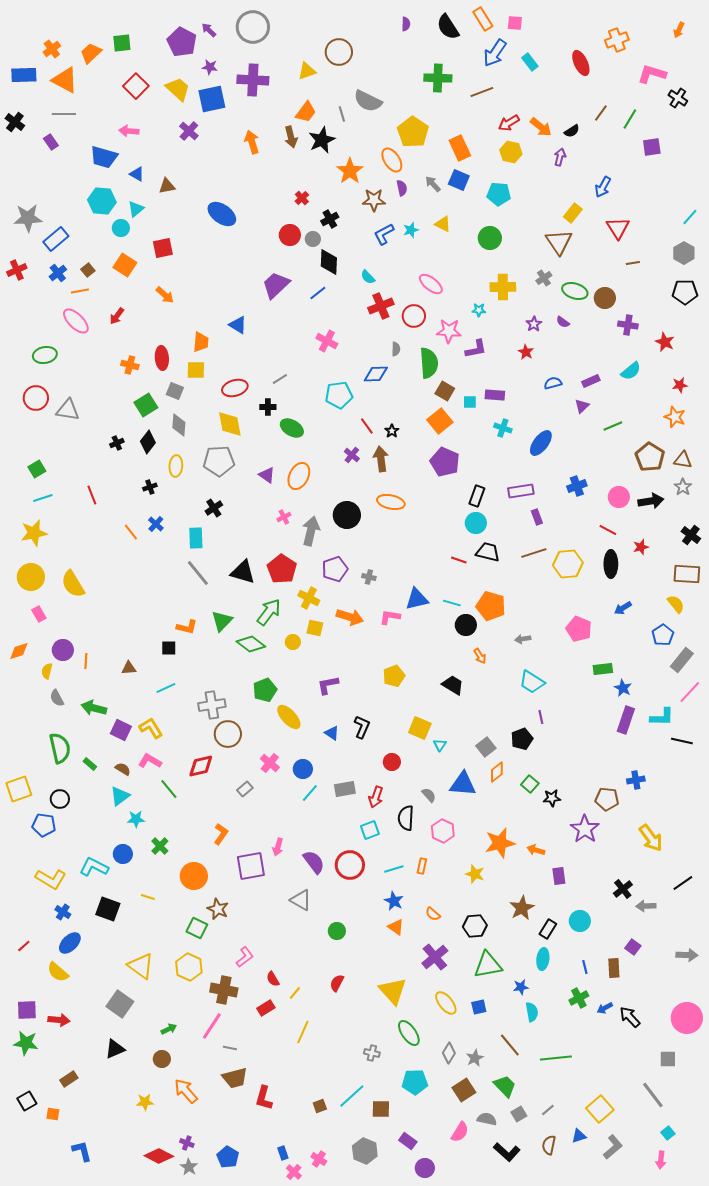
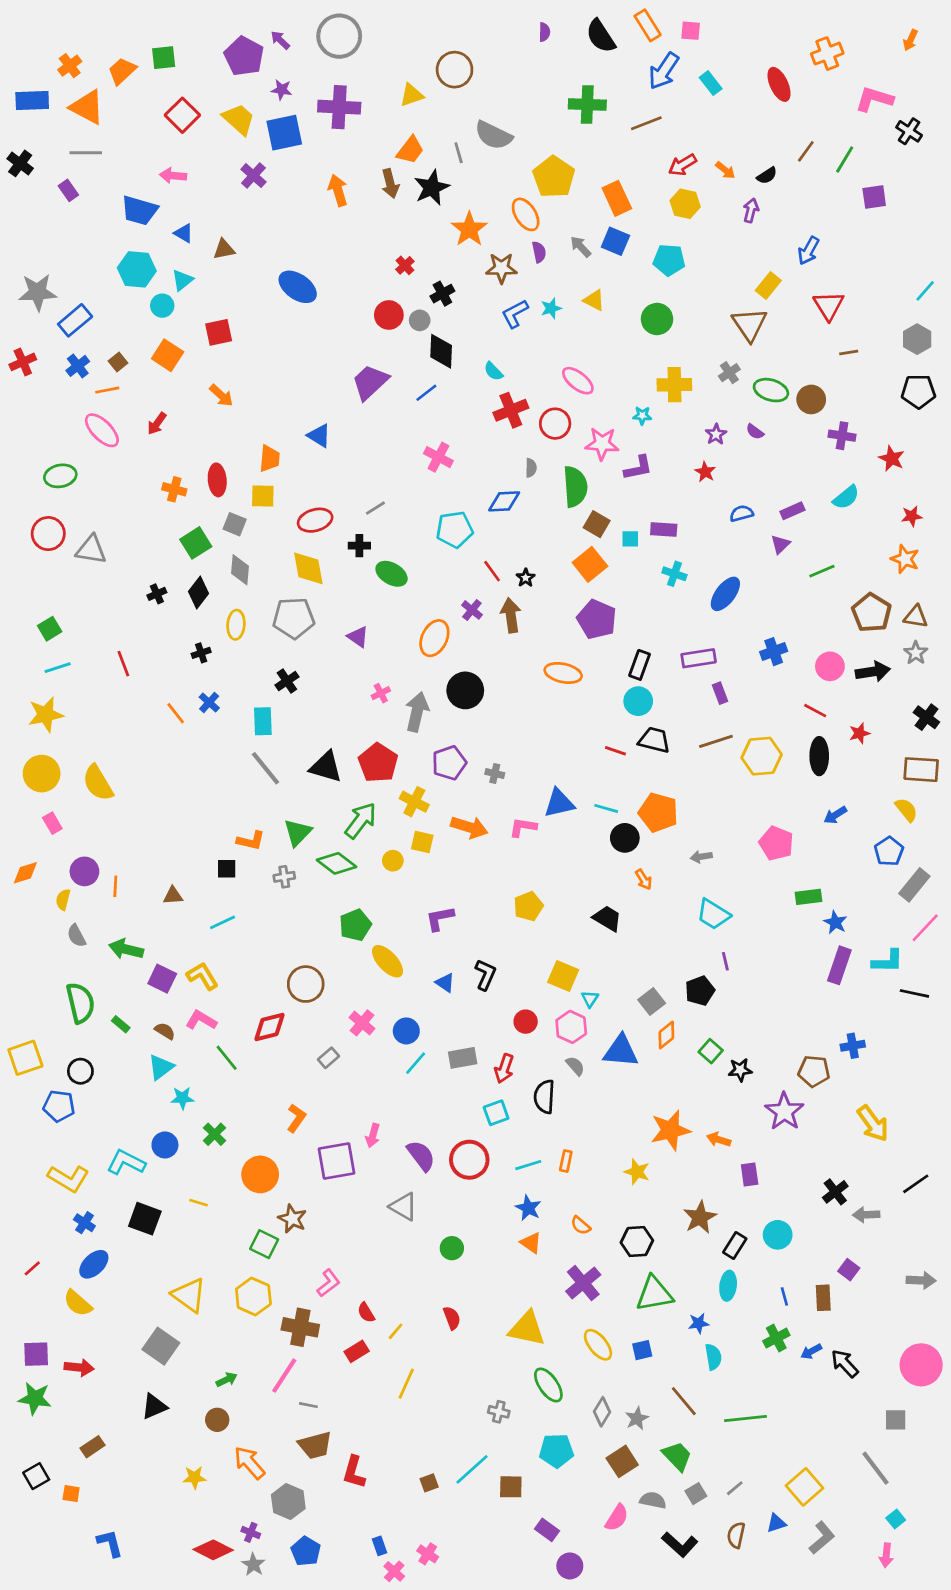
orange arrow: (541, 127) -> (725, 170), size x0.7
orange ellipse: (299, 476) -> (434, 638), moved
orange ellipse: (391, 502) -> (563, 673), moved
gray cross: (212, 705) -> (284, 877), moved, size x0.6
pink hexagon: (443, 831) -> (571, 1027), moved
red semicircle: (337, 983) -> (452, 1318), turned 132
yellow triangle: (393, 991) -> (527, 1329), turned -36
gray hexagon: (365, 1151) -> (288, 1502), moved

